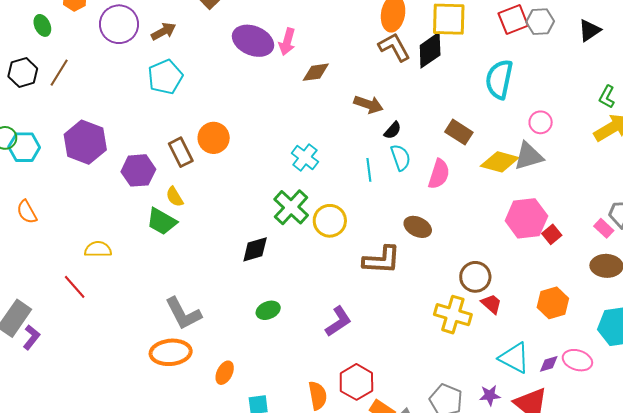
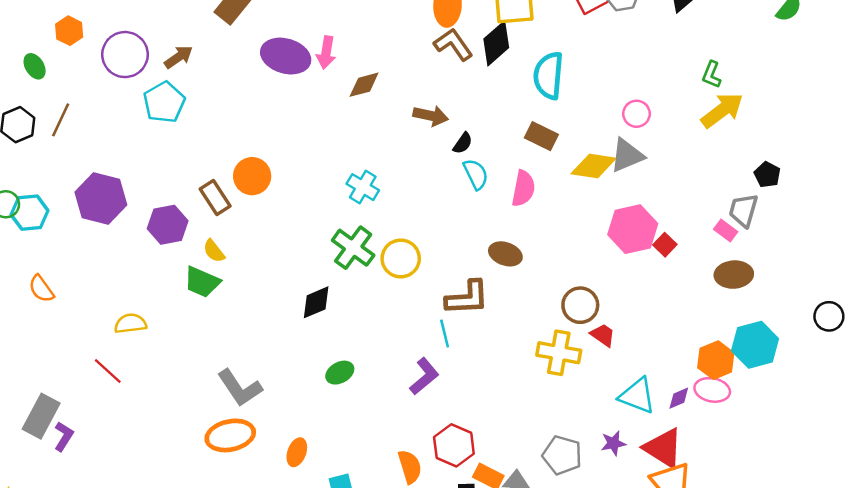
cyan pentagon: (165, 77) -> (164, 102), moved
cyan semicircle: (499, 79) -> (549, 76), moved
cyan line: (369, 170) -> (445, 334), moved
orange hexagon: (553, 303) -> (716, 360), moved

